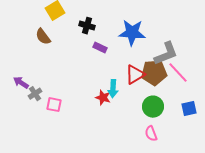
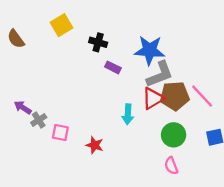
brown semicircle: (43, 37) -> (16, 39), moved
gray L-shape: (166, 54) -> (160, 74), moved
red star: (103, 98) -> (95, 145), moved

